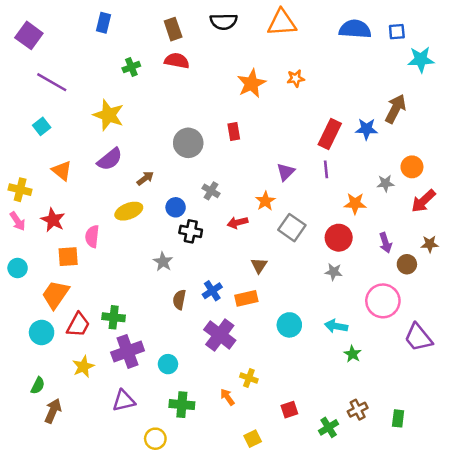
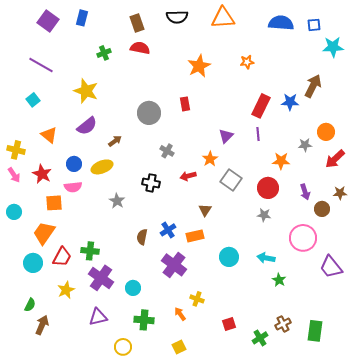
purple square: (29, 35) -> (48, 21), moved
orange star: (296, 78) -> (247, 62), moved
blue circle: (176, 207) -> (74, 164), moved
pink semicircle: (92, 236) -> (73, 187), turned -102
gray star: (163, 262) -> (117, 201), moved
purple cross: (128, 351) -> (101, 278), turned -35
green rectangle: (398, 418) -> (315, 331), size x1.5
yellow square: (253, 439) -> (179, 347), moved

